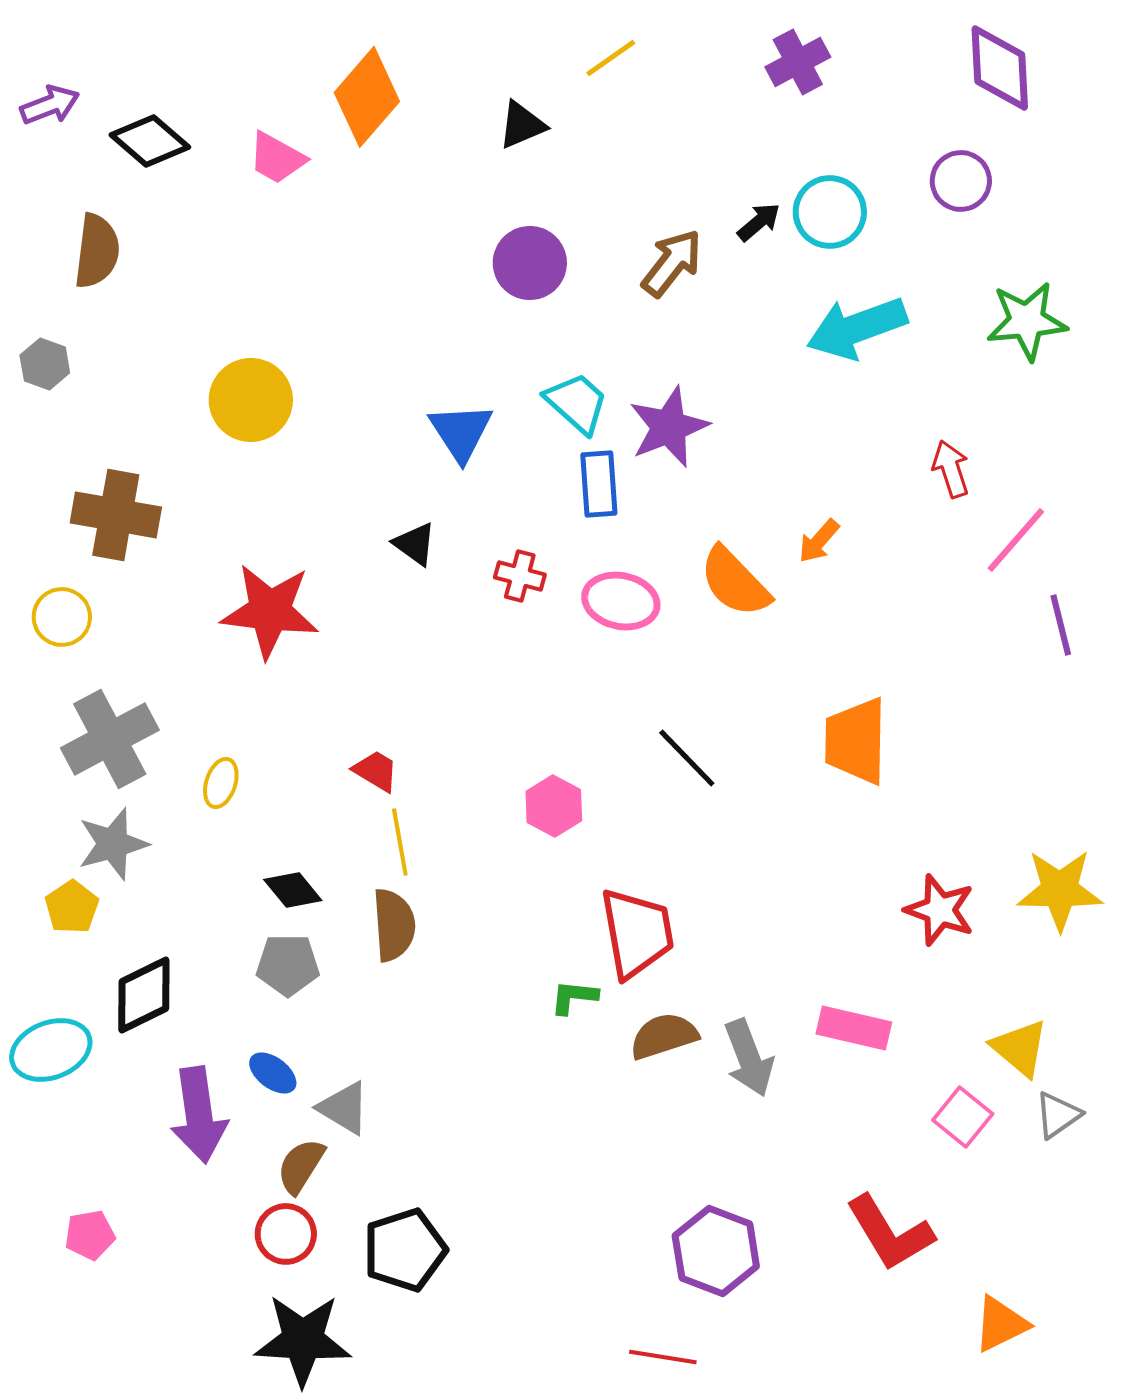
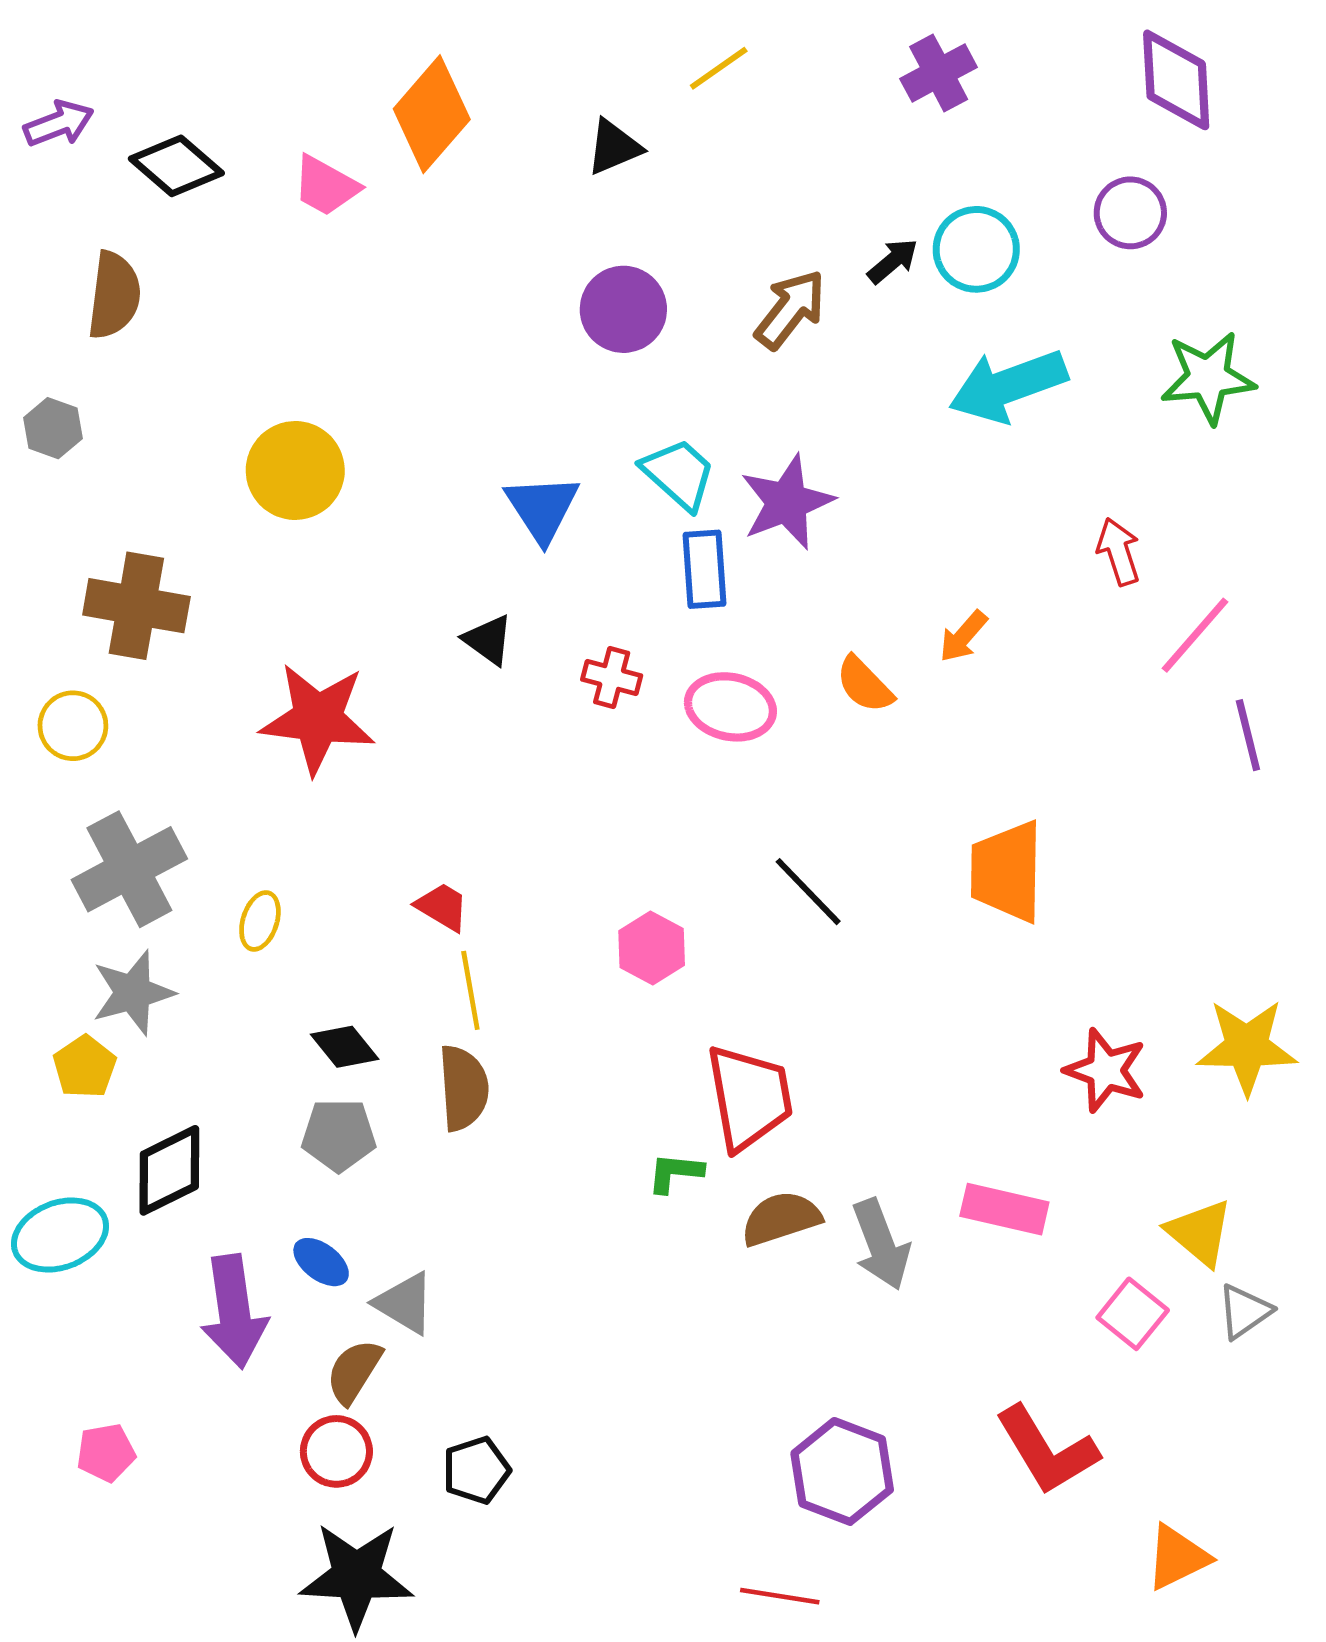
orange semicircle: (735, 582) -> (865, 685), size x0.7
black pentagon: (405, 1250) -> (476, 1470), size x0.7

